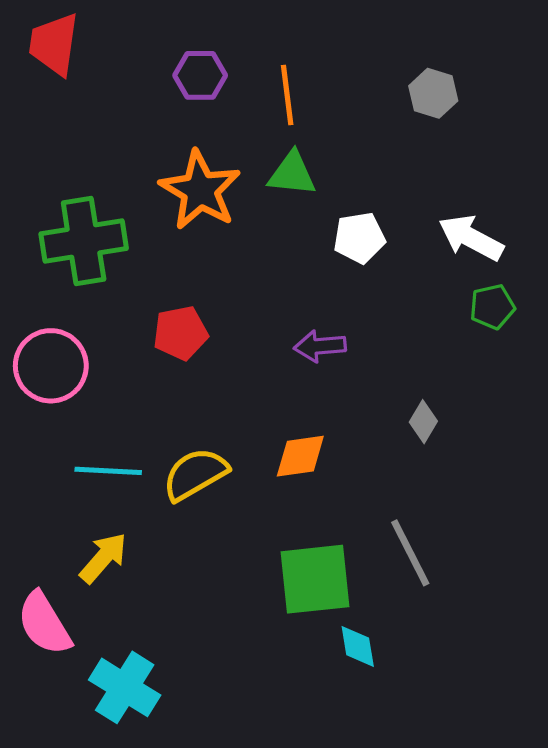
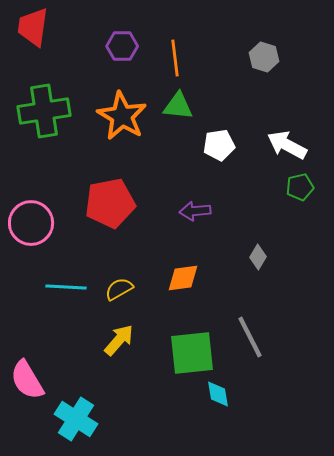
green cross: (84, 241) -> (44, 111), moved
red pentagon: (180, 333) -> (110, 203), size x1.5
yellow semicircle: (195, 474) -> (119, 289), size x0.7
yellow arrow: (103, 558) -> (119, 340), moved

